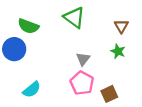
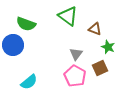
brown triangle: (121, 26) -> (95, 29), moved, turned -40
brown square: (109, 94) -> (100, 68), moved

